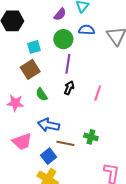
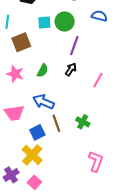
green circle: (63, 39) -> (65, 22), moved
brown square: (30, 69) -> (21, 42), moved
green semicircle: (42, 94) -> (43, 71), turned -128
brown line: (65, 143) -> (56, 123), turned 48

